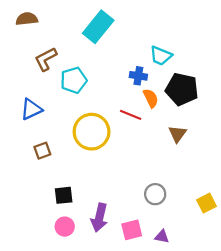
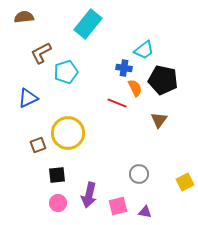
cyan trapezoid: (161, 56) -> (144, 50), turned -60
yellow circle: (92, 132) -> (68, 133), moved
brown square: (42, 151) -> (38, 145), moved

